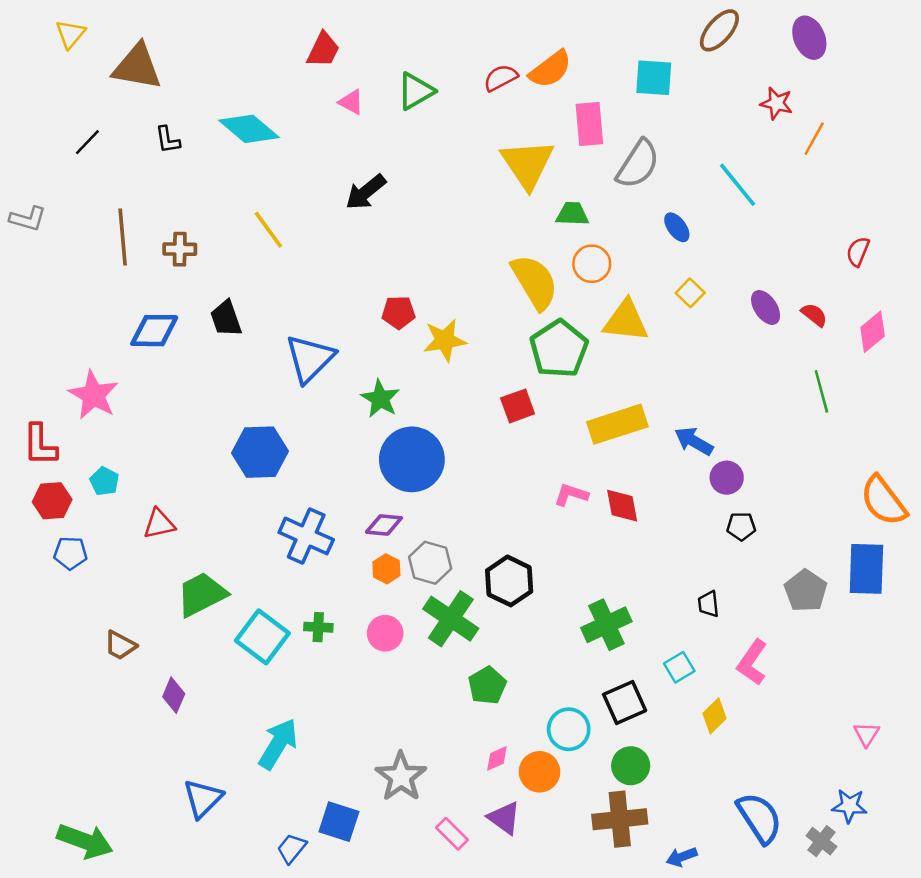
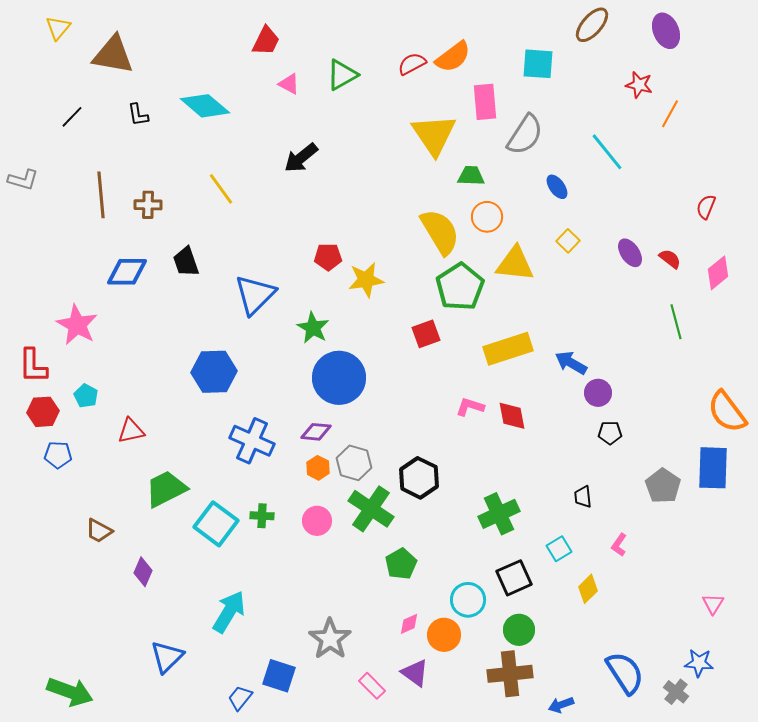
pink L-shape: (752, 662) -> (619, 545), size x0.6

